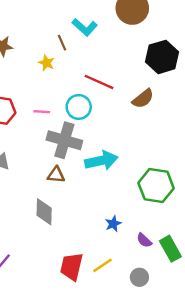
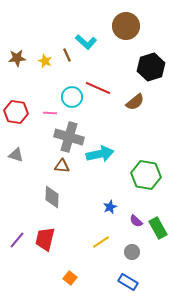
yellow star: (47, 63) -> (45, 61), moved
cyan circle: (79, 107) -> (72, 97), moved
red trapezoid: (72, 267) -> (45, 239), moved

